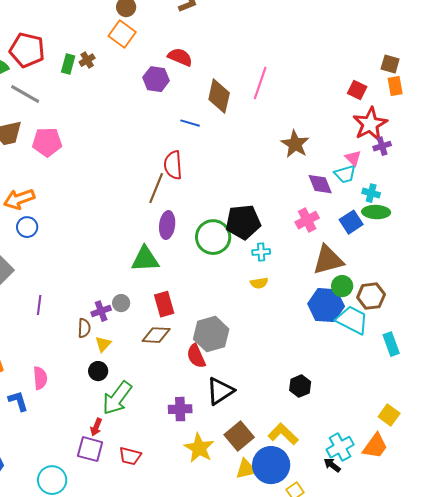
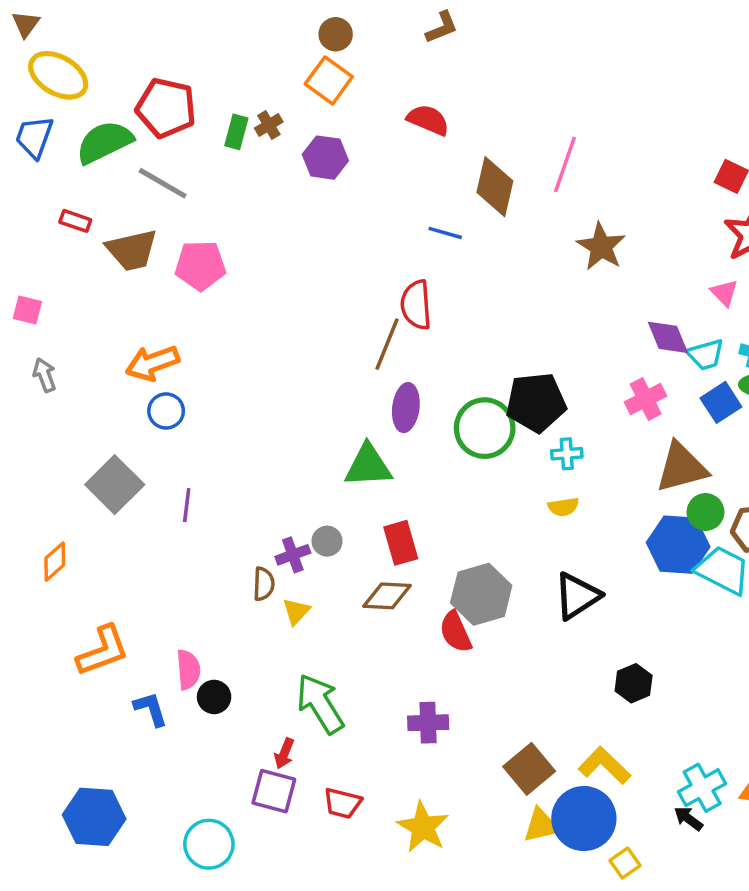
purple hexagon: (156, 79) -> (325, 158), moved
brown star: (295, 144) -> (601, 247), moved
cyan trapezoid: (345, 174) -> (706, 354), moved
purple line: (39, 305) -> (187, 505), moved
black circle: (98, 371) -> (214, 697), moved
black triangle: (220, 391) -> (577, 596), moved
green arrow: (117, 398) -> (320, 704), turned 111
yellow star: (199, 448) -> (423, 827), moved

